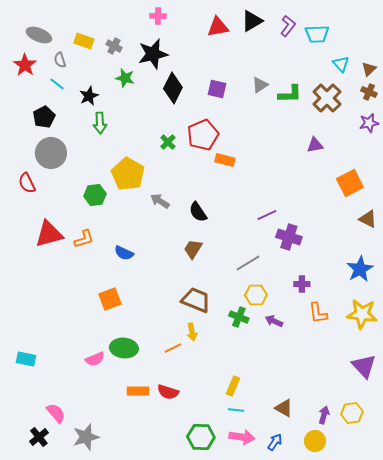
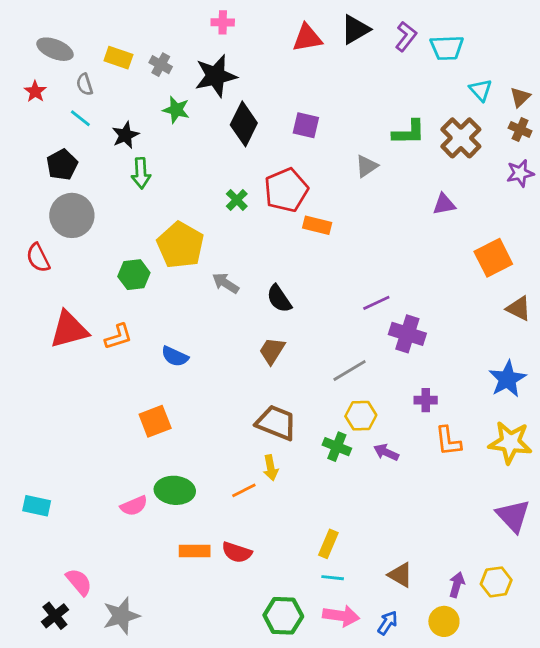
red star: (25, 65) -> (35, 91), size x0.7
gray triangle: (260, 85) -> (366, 166), moved

